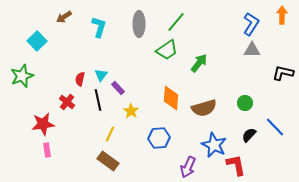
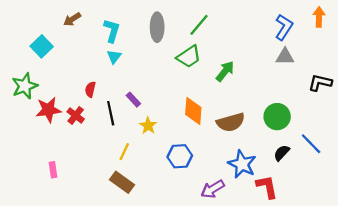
cyan triangle: (101, 75) -> (114, 57), moved
green circle: (245, 103) -> (277, 117), size x1.5
red star: (43, 124) -> (48, 110), moved
purple arrow: (188, 167) -> (213, 189), turned 35

